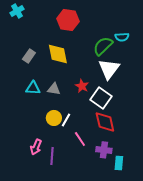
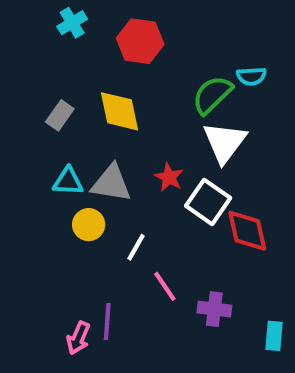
cyan cross: (17, 11) -> (72, 23), moved
gray triangle: (54, 89) -> (111, 183), size x1.5
yellow circle: (54, 118) -> (89, 225), moved
red diamond: (105, 122) -> (247, 231), moved
pink arrow: (36, 147) -> (78, 338), moved
cyan rectangle: (119, 163) -> (274, 336), moved

